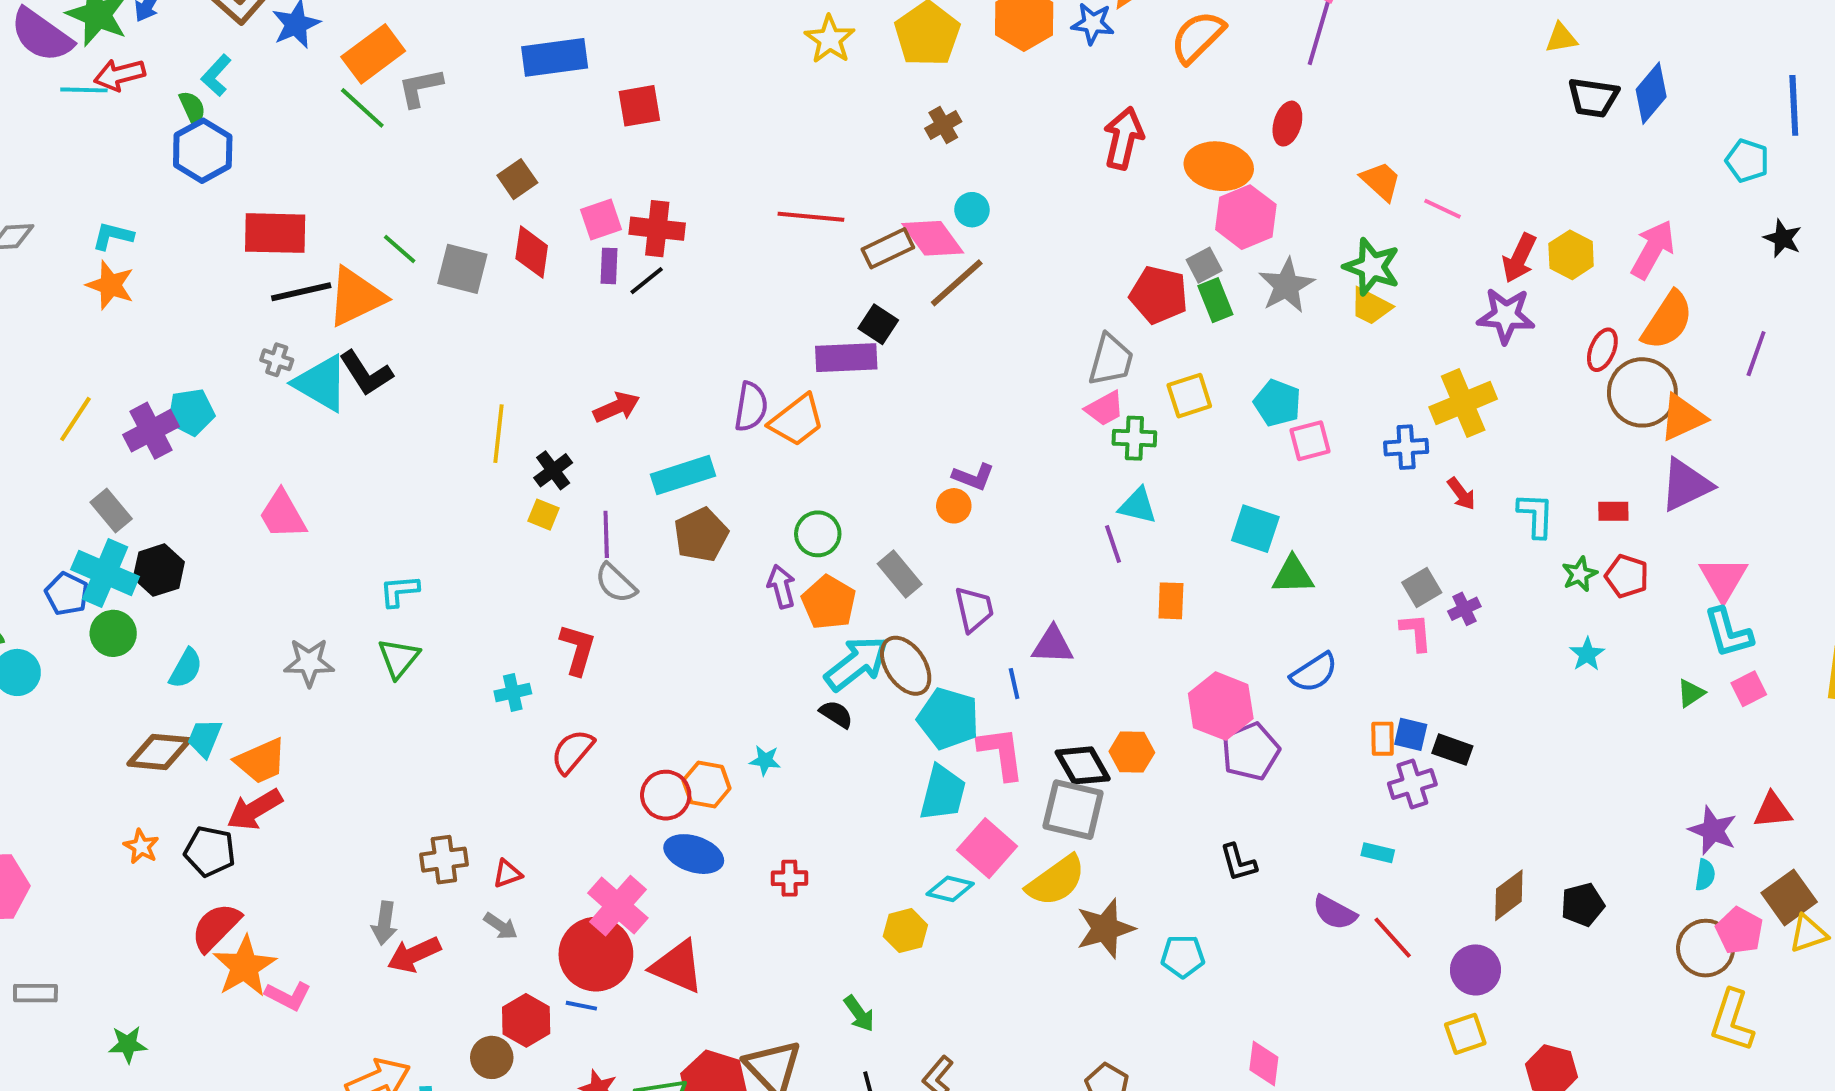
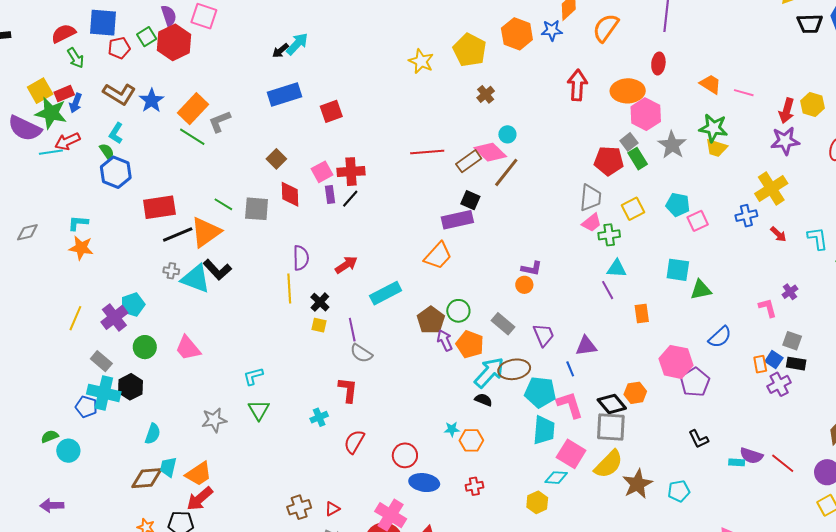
purple semicircle: (751, 407) -> (301, 258), moved
brown pentagon: (701, 535) -> (431, 320), moved
gray square: (1422, 588) -> (792, 341), moved, turned -30
green circle: (113, 633) -> (145, 347), moved
brown ellipse: (906, 666) -> (514, 369), turned -56
blue square: (1411, 734) -> (774, 360), turned 30
orange hexagon: (707, 785) -> (471, 440), moved
cyan rectangle: (1378, 853) -> (737, 462), moved

